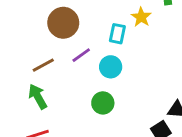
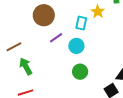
brown line: (43, 65) -> (14, 47), moved
green circle: (103, 103) -> (80, 72), moved

